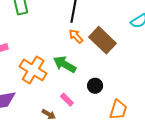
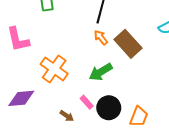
green arrow: (65, 64) -> (101, 72), moved, turned -65
black circle: (95, 86) -> (109, 108), moved, size x1.5

